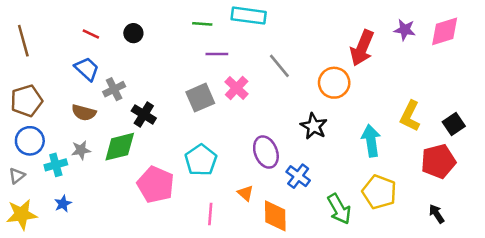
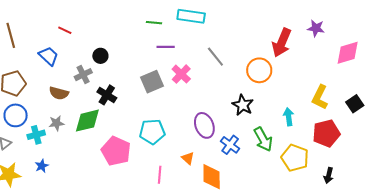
pink diamond: (445, 31) -> (348, 53), moved
black circle: (133, 33) -> (100, 56), moved
blue trapezoid: (87, 69) -> (48, 56), moved
cyan arrow: (371, 141) -> (289, 117), size x0.7
cyan pentagon: (201, 160) -> (152, 132), turned 30
red pentagon: (438, 161) -> (326, 133), moved
green arrow: (339, 209) -> (263, 139), moved
black arrow: (437, 214) -> (329, 175), moved, turned -133

